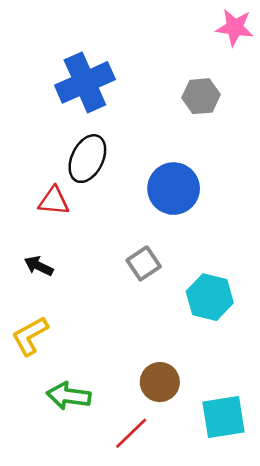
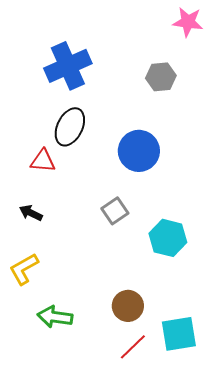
red line: (131, 433) -> (133, 347), moved

